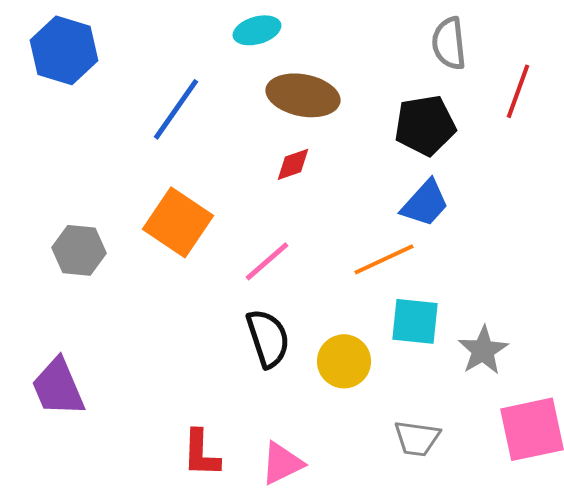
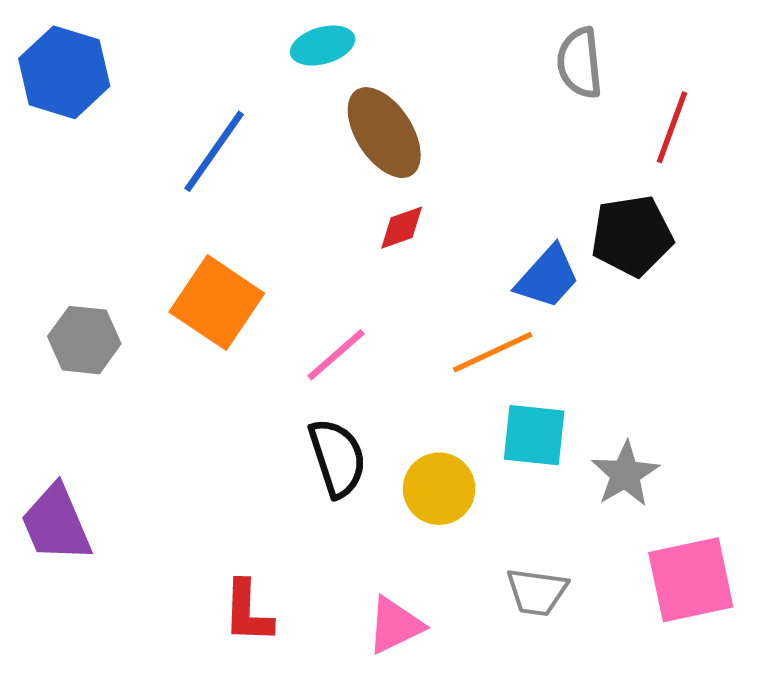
brown ellipse: (303, 95) -> (384, 133), turned 46
black pentagon: (425, 125) -> (632, 236), moved
red diamond: (293, 164) -> (402, 228), moved
pink triangle: (282, 463) -> (395, 625), moved

